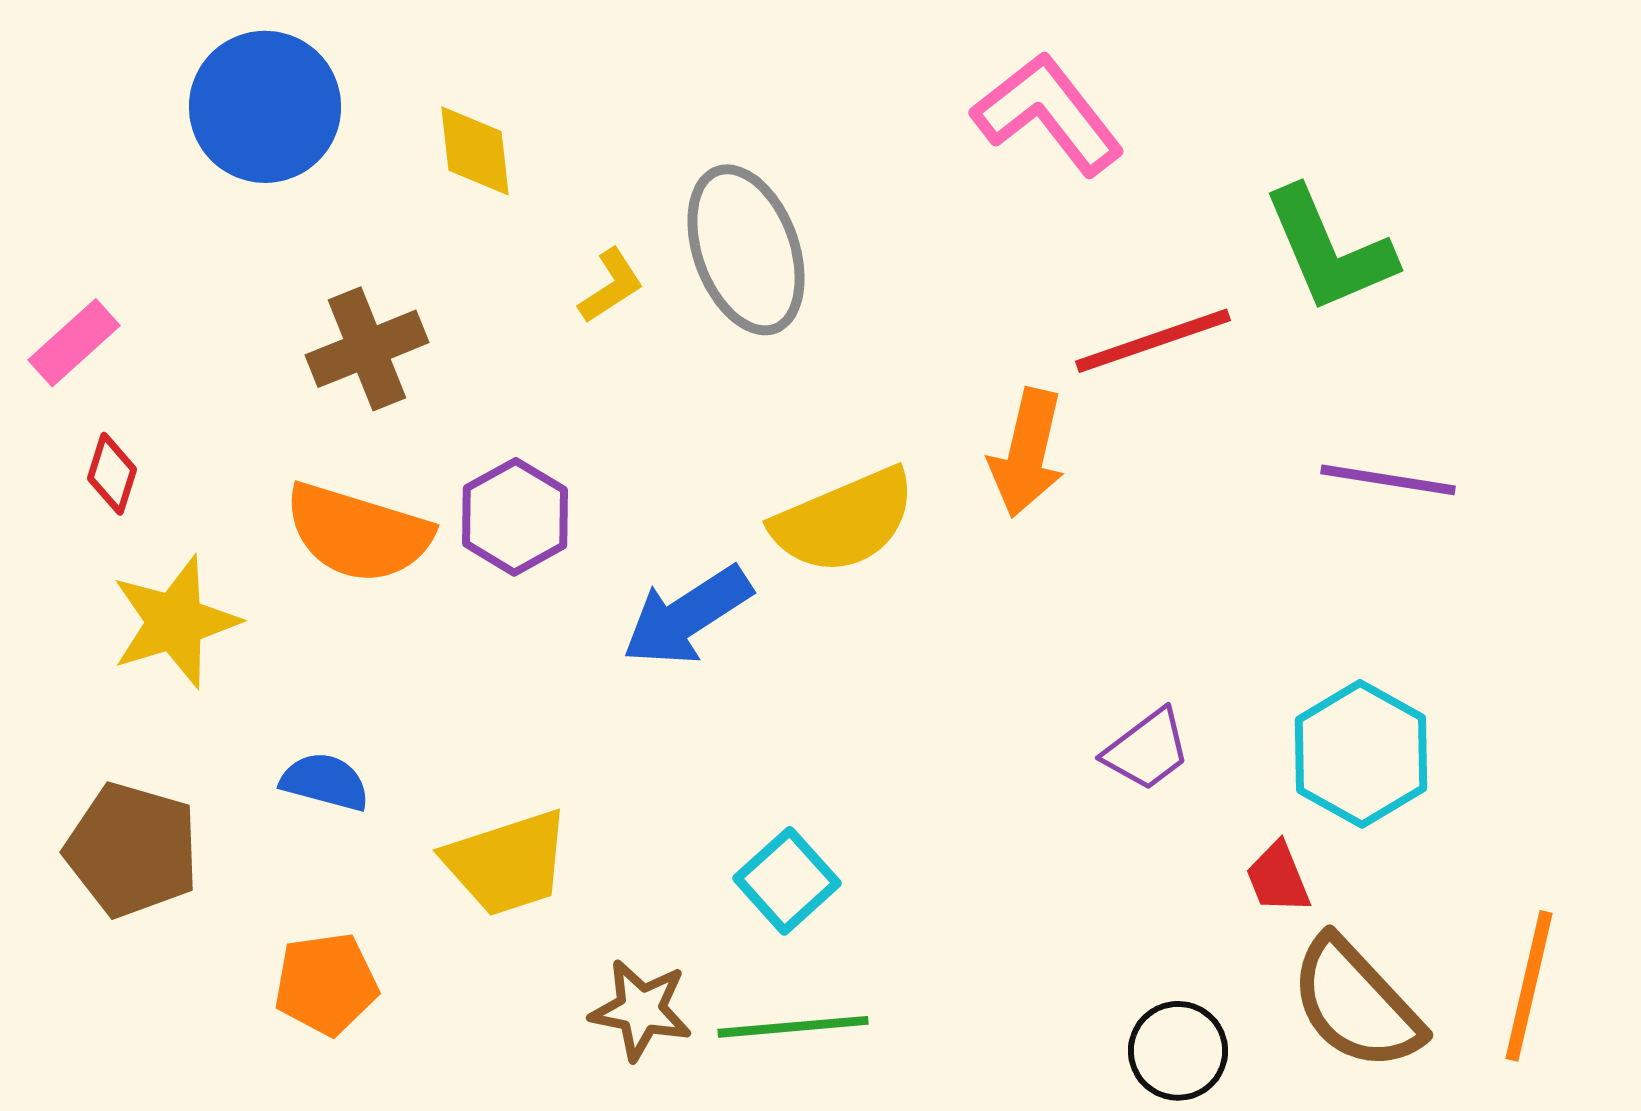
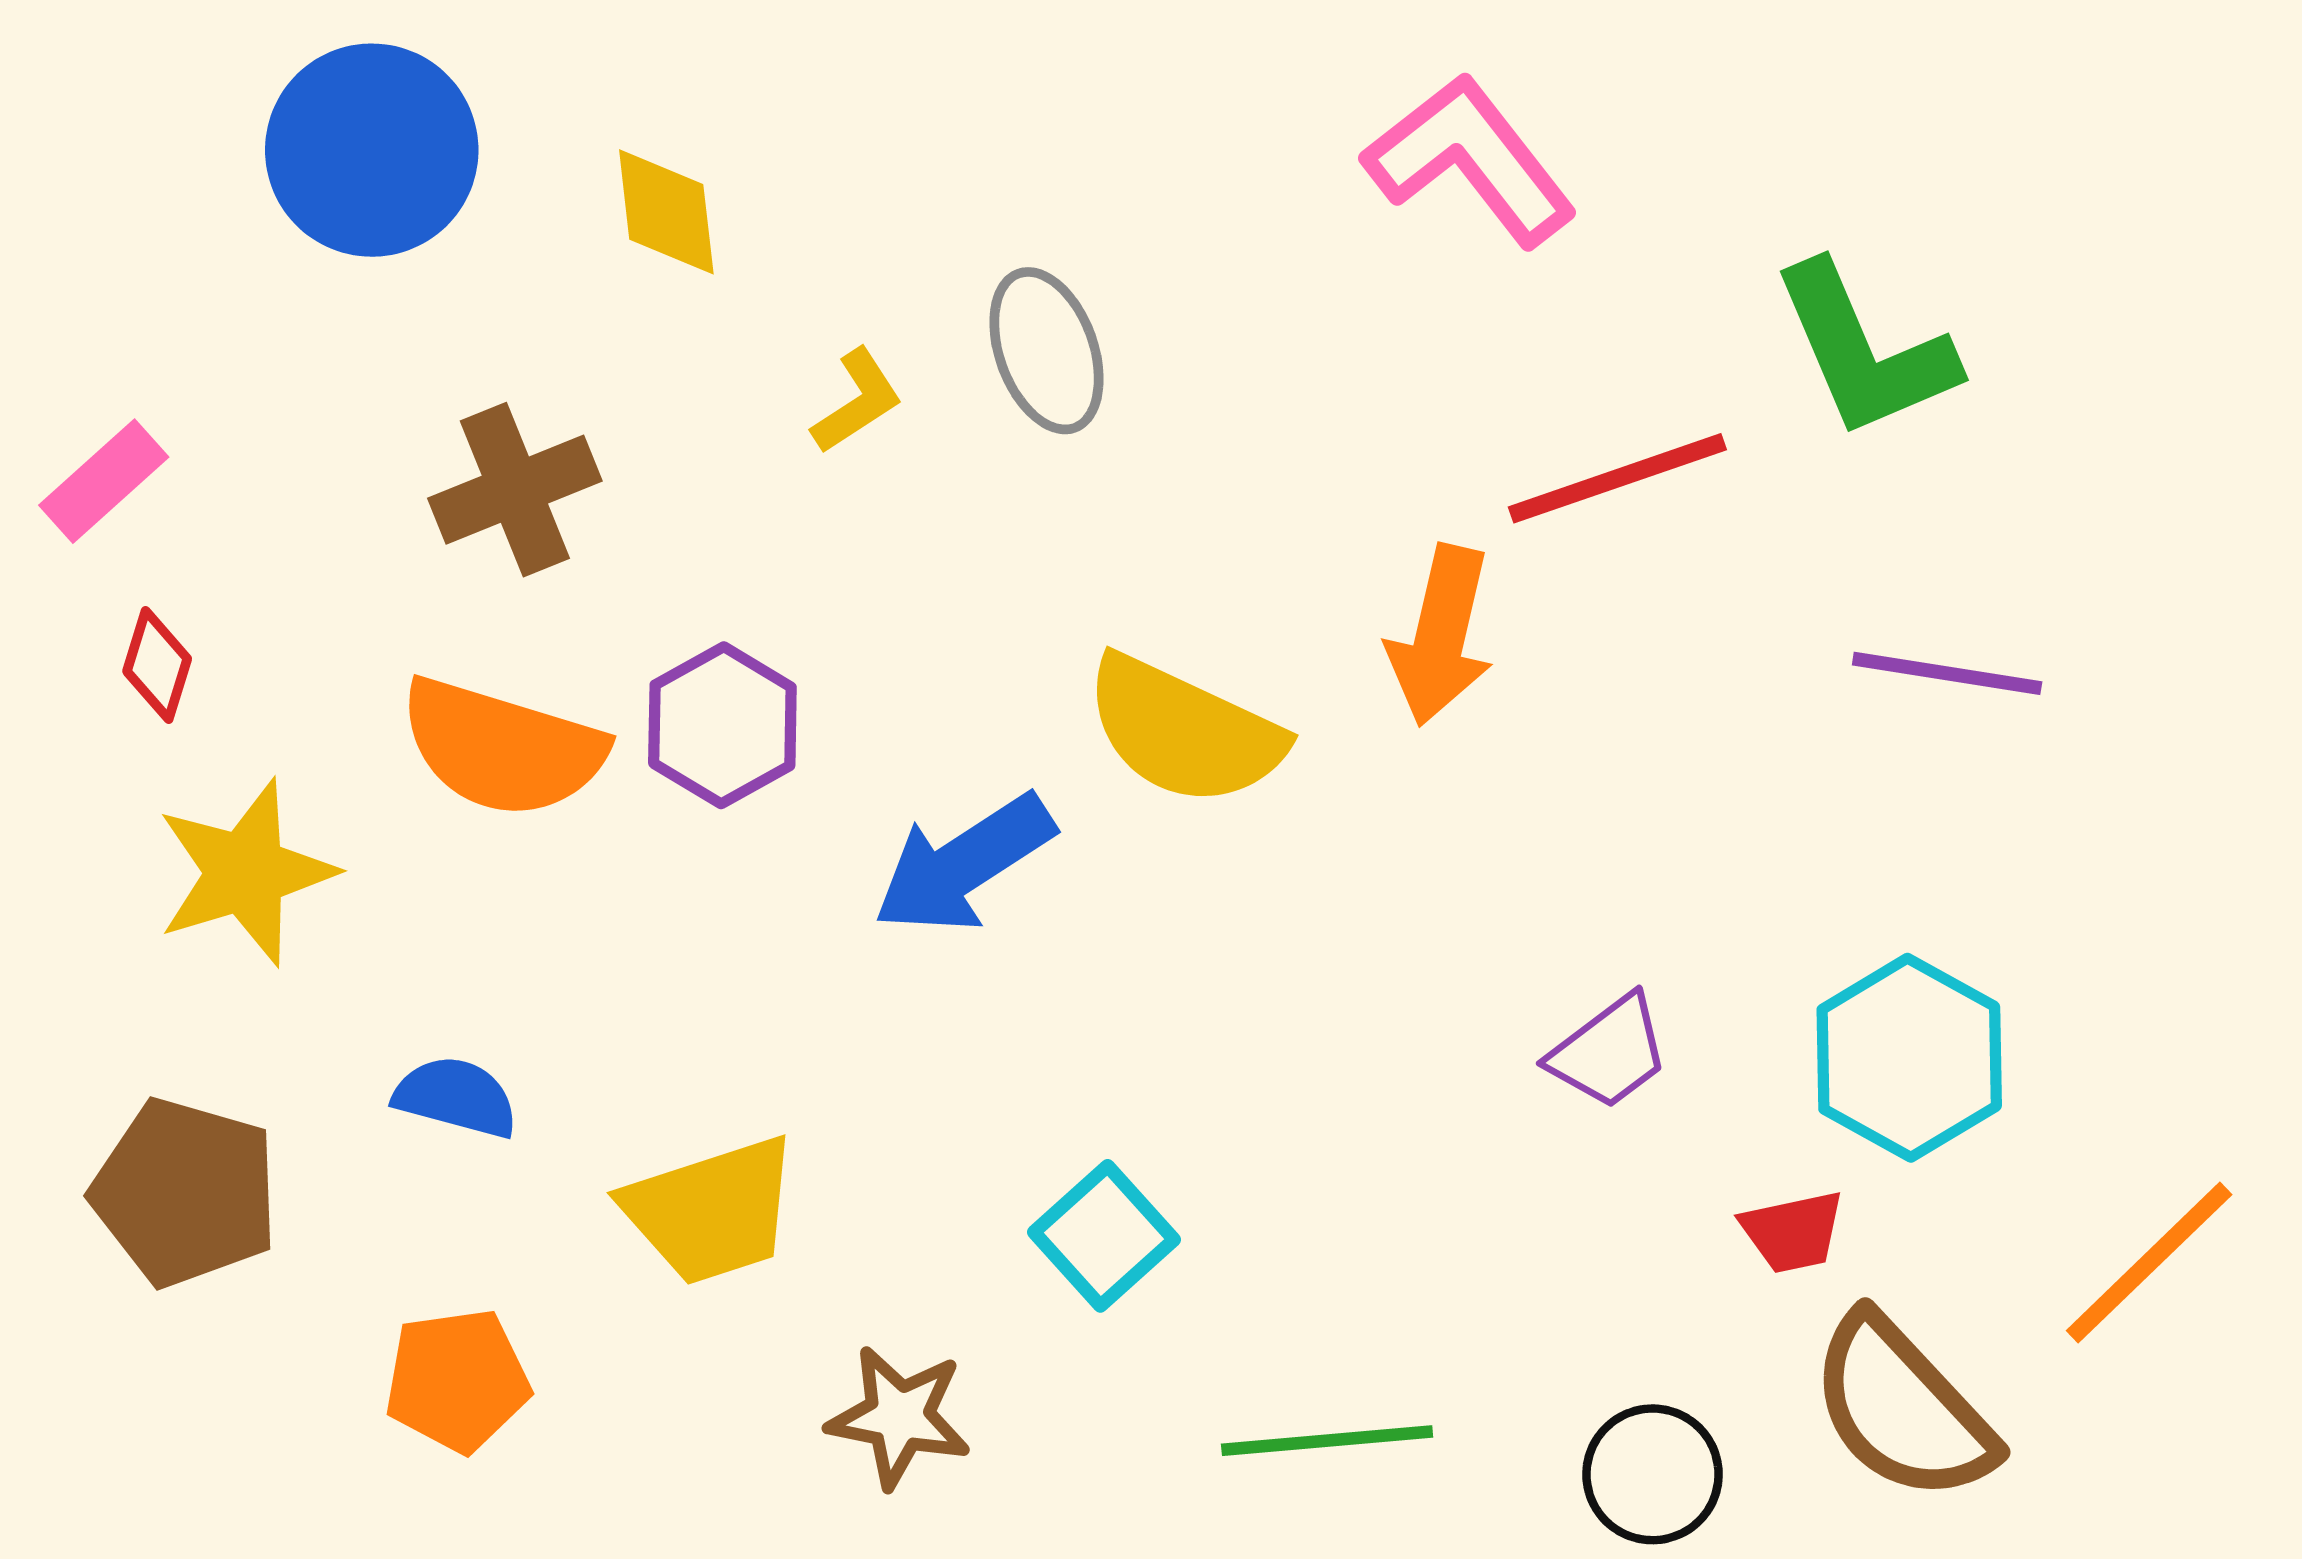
gray ellipse: (746, 250) -> (1046, 351), size x0.7
yellow semicircle: (844, 521) -> (1184, 731), turned 48
red trapezoid: (1278, 878) -> (1793, 1232), turned -80
orange line: (1529, 986) -> (2149, 1263), moved, turned 33
green line: (793, 1027) -> (1327, 1441), moved

